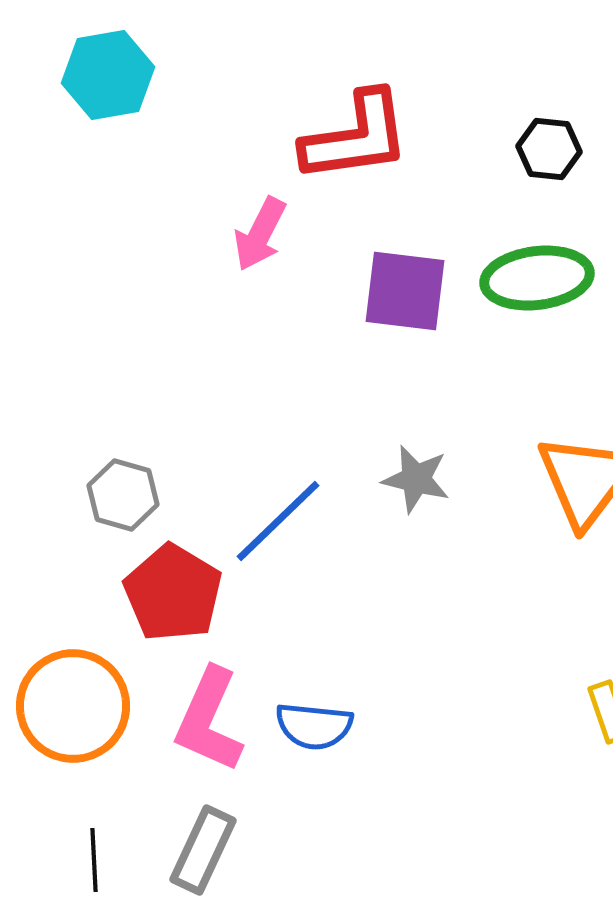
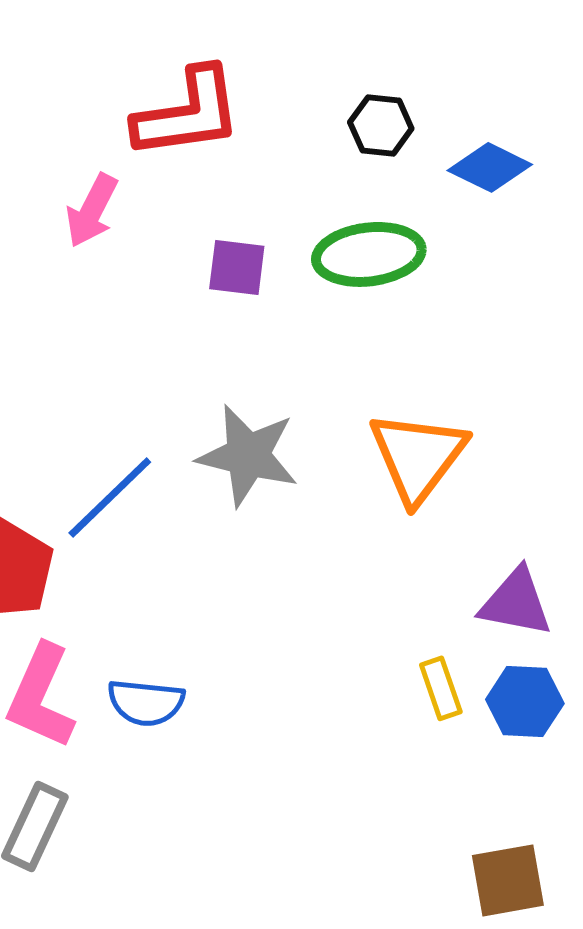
purple square: (405, 291) -> (237, 267), size x0.7
gray star: (416, 479) -> (248, 455), size x1.5

